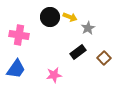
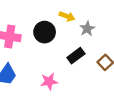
black circle: (50, 17) -> (45, 32), moved

